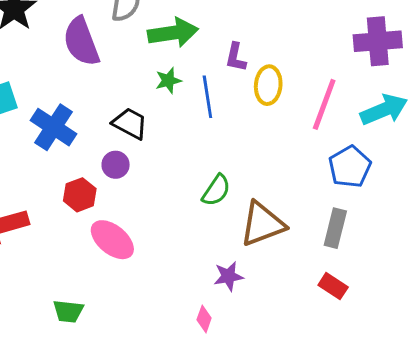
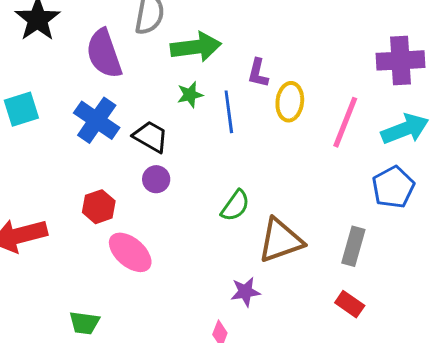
blue cross: (54, 127) -> (97, 120), moved
purple circle: (116, 165) -> (156, 179), moved
blue pentagon: (350, 167) -> (393, 187), moved

